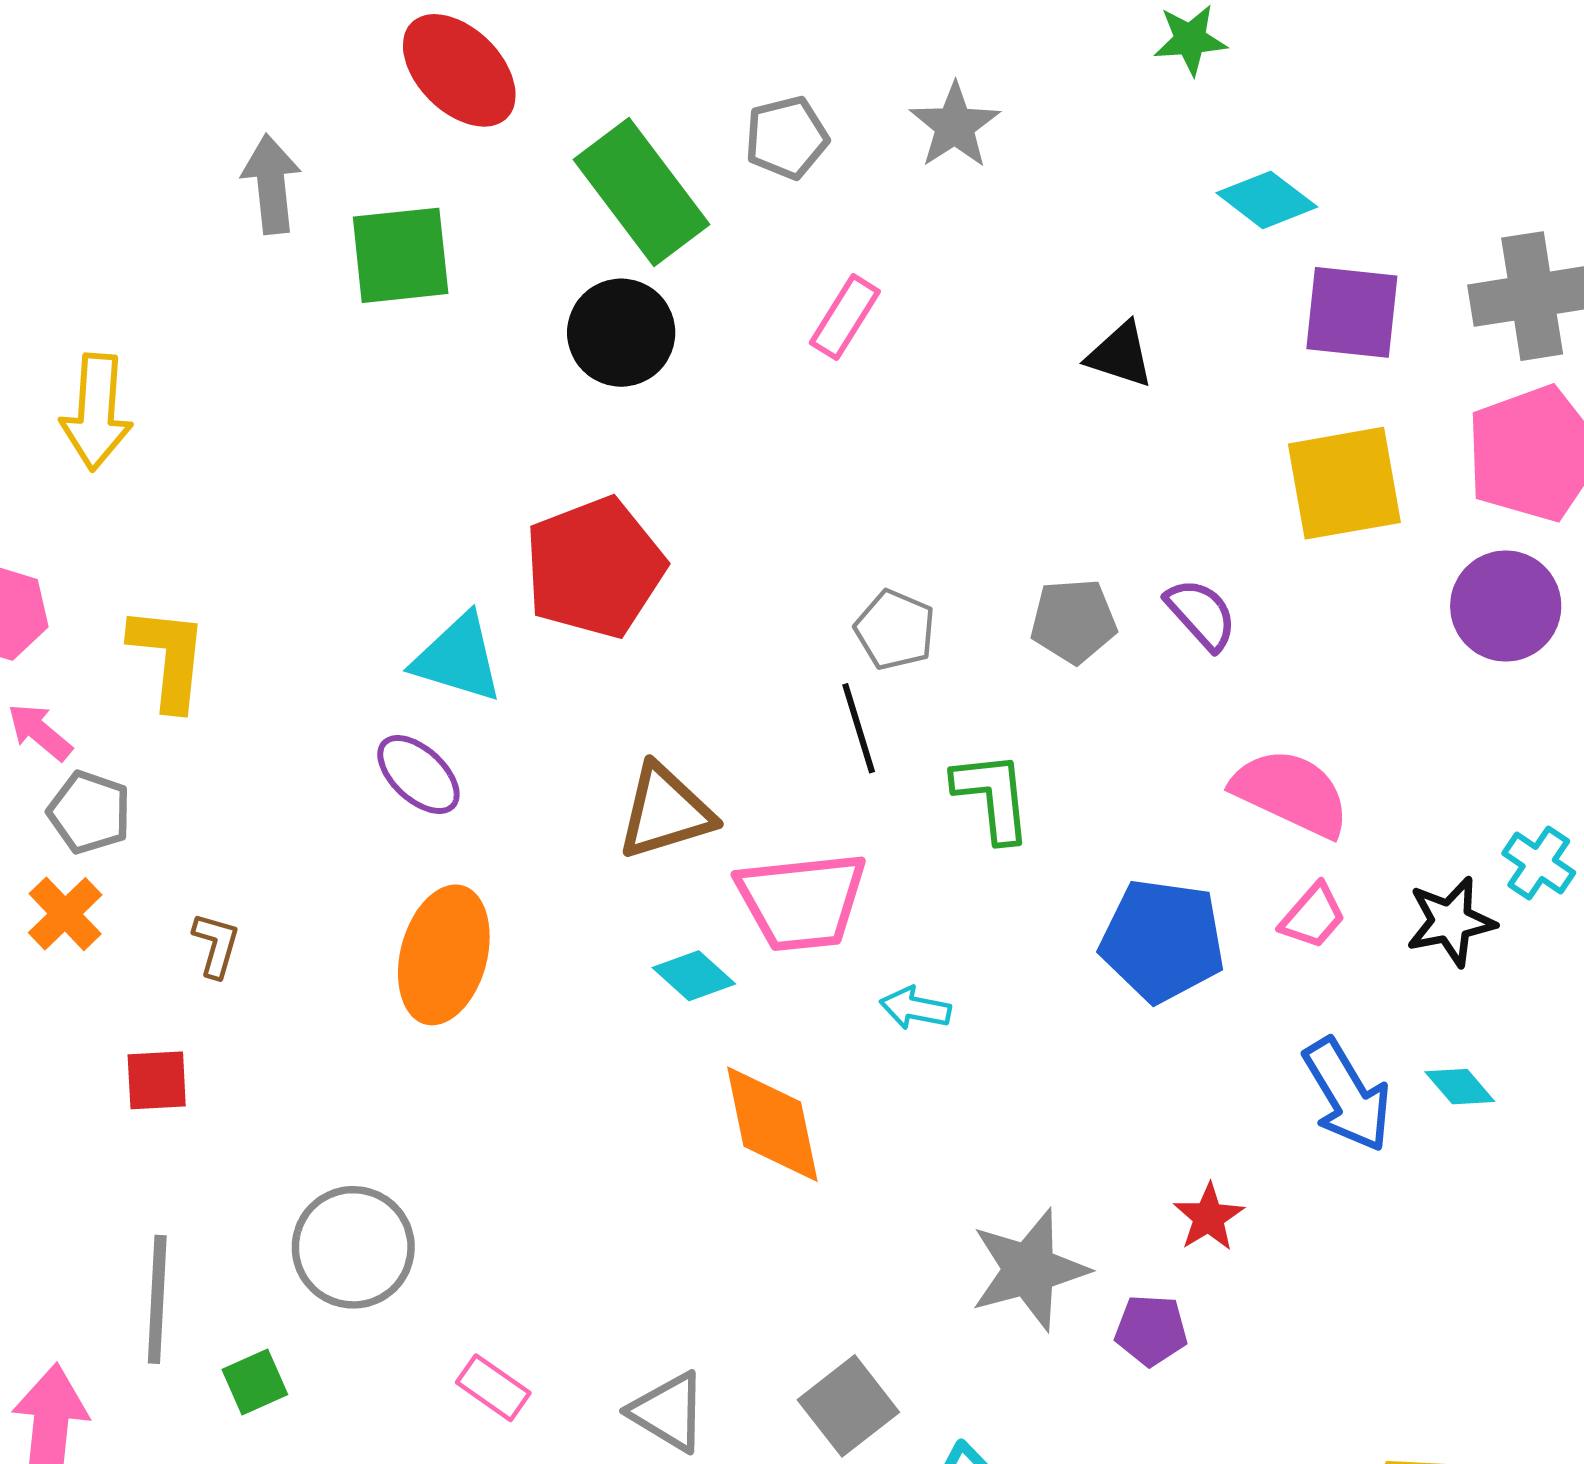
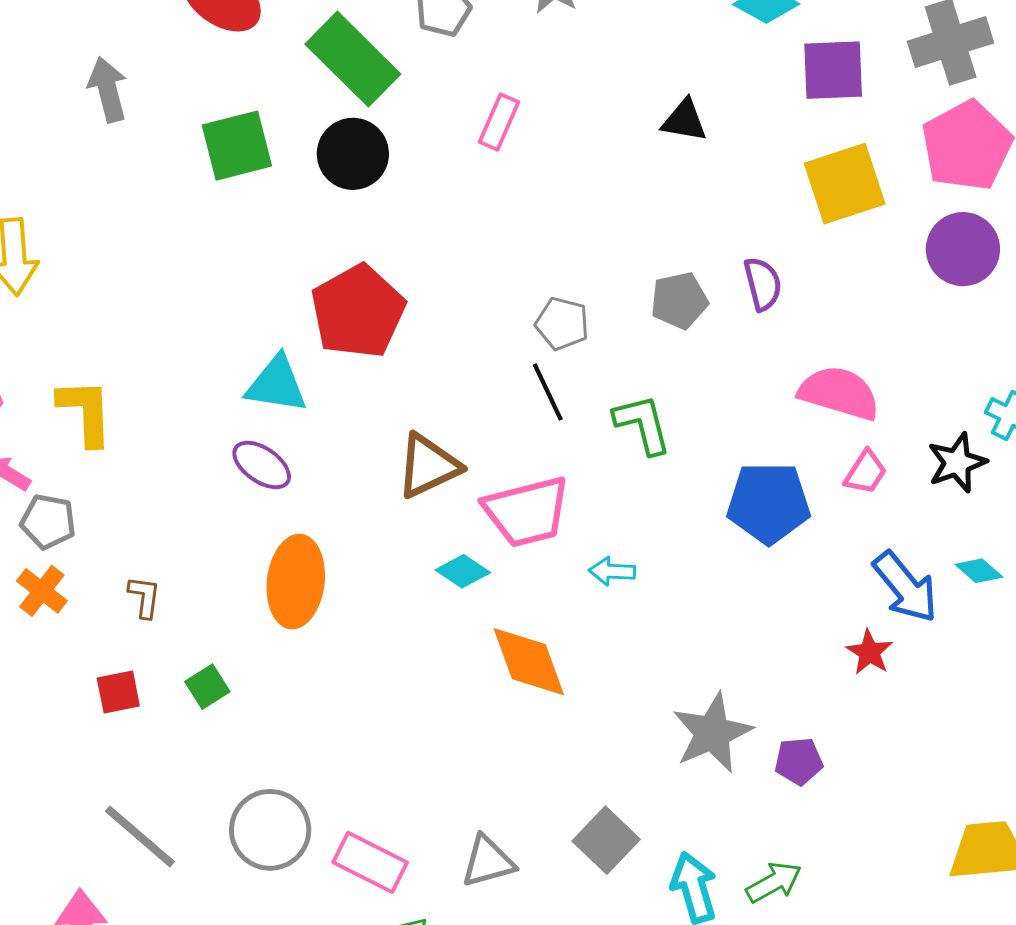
green square: (401, 255) -> (237, 146), moved
purple semicircle: (1201, 614) -> (763, 284), turned 36
red star: (1209, 1217) -> (869, 652), moved
gray circle: (353, 1247) -> (270, 830), moved
gray line: (157, 1299) -> (140, 836), turned -44
green square: (255, 1382) -> (207, 687), moved
pink rectangle: (493, 1388) -> (370, 862), size x1.5
gray triangle: (668, 1412) -> (488, 861), turned -38

